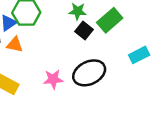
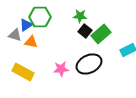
green rectangle: (110, 20) -> (101, 34), moved

